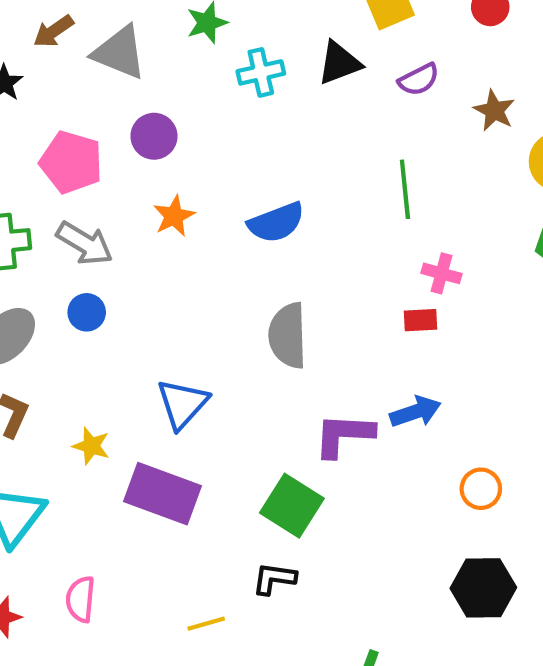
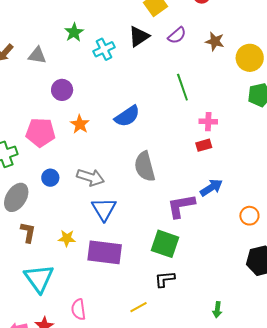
gray triangle: (119, 52) -> (37, 55), size x0.7
pink pentagon: (71, 162) -> (40, 132), moved
gray arrow: (85, 243) -> (91, 177), moved

